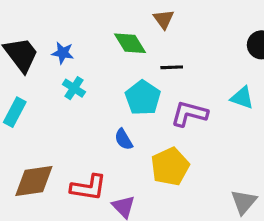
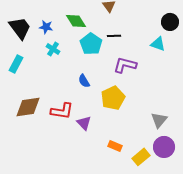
green diamond: (130, 43) -> (76, 21), moved
cyan pentagon: (143, 98) -> (91, 44), moved
cyan triangle: (242, 98) -> (158, 44), moved

